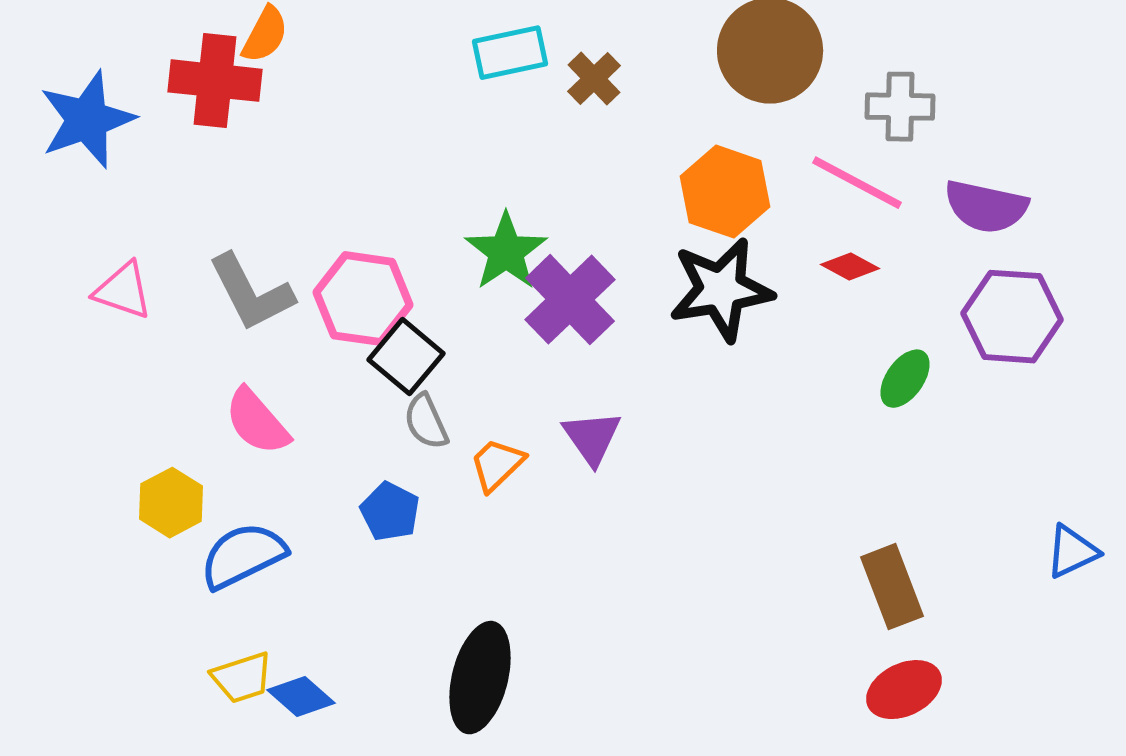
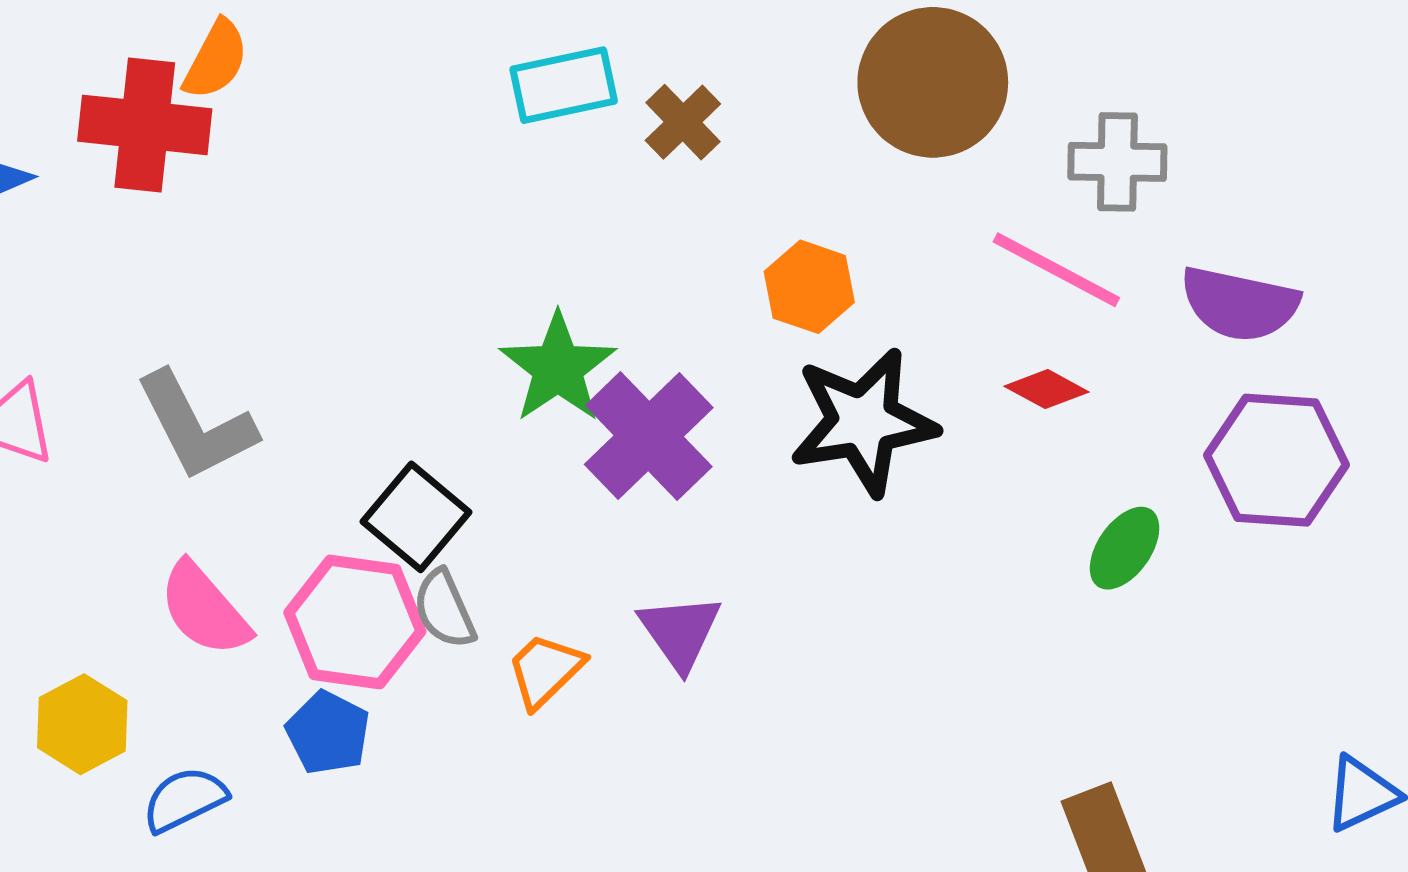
orange hexagon: (725, 192) -> (809, 287), moved, size x0.7
pink hexagon: (363, 299) -> (355, 622), moved
blue pentagon: (390, 512) -> (328, 733), moved
blue semicircle: (243, 556) -> (184, 799), size x0.7

